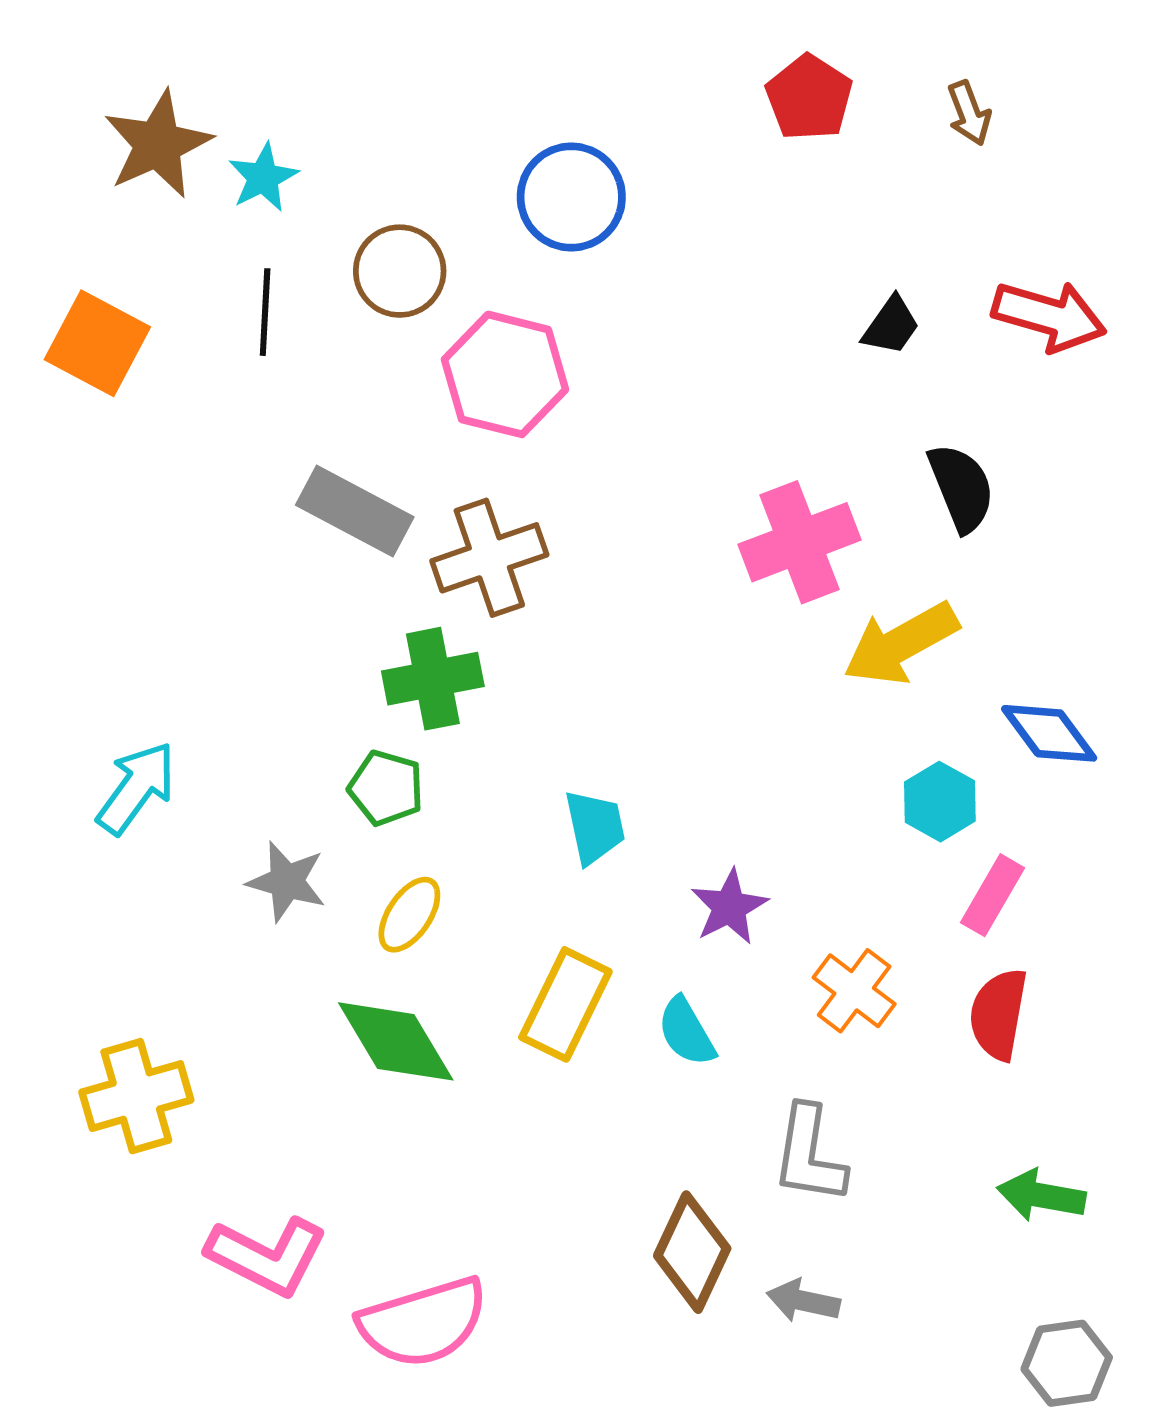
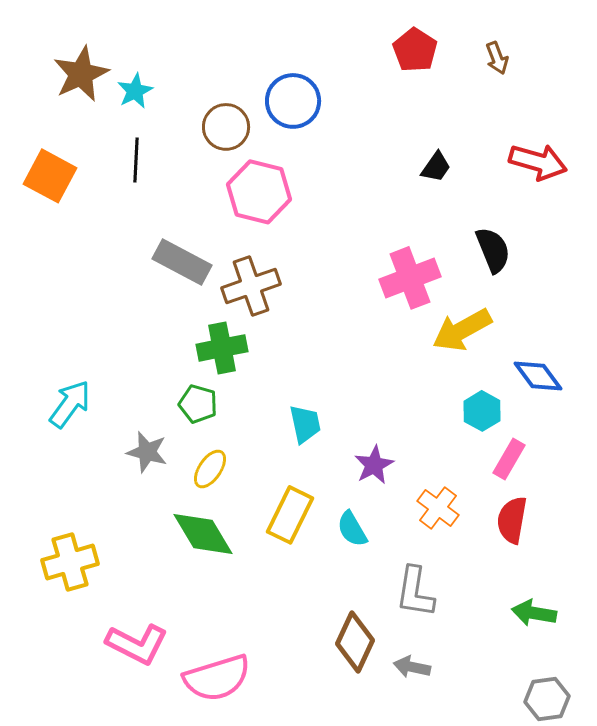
brown circle: (400, 271) -> (226, 127), moved
black trapezoid: (891, 326) -> (436, 167), moved

